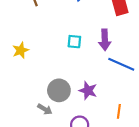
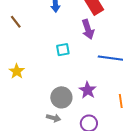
purple arrow: (105, 40) -> (88, 29), moved
purple star: (88, 91) -> (88, 90), turned 30

